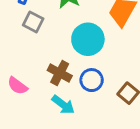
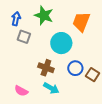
blue circle: (92, 80) -> (75, 68), moved
pink semicircle: (17, 86) -> (21, 91), moved

